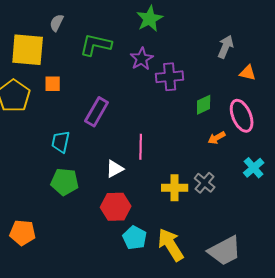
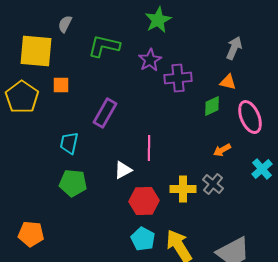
orange triangle: (248, 73) -> (228, 82), moved
orange arrow: (217, 138) -> (222, 150), moved
red hexagon: (116, 207) -> (144, 201), moved

